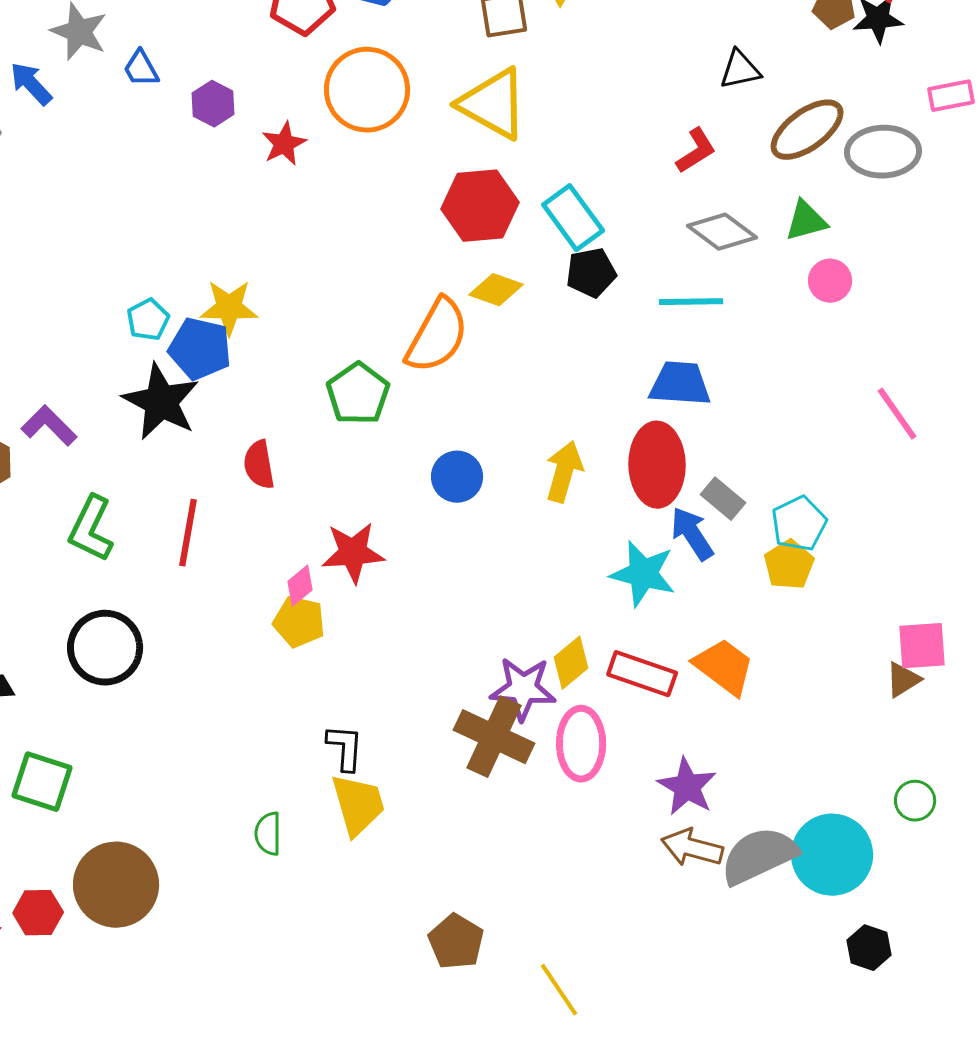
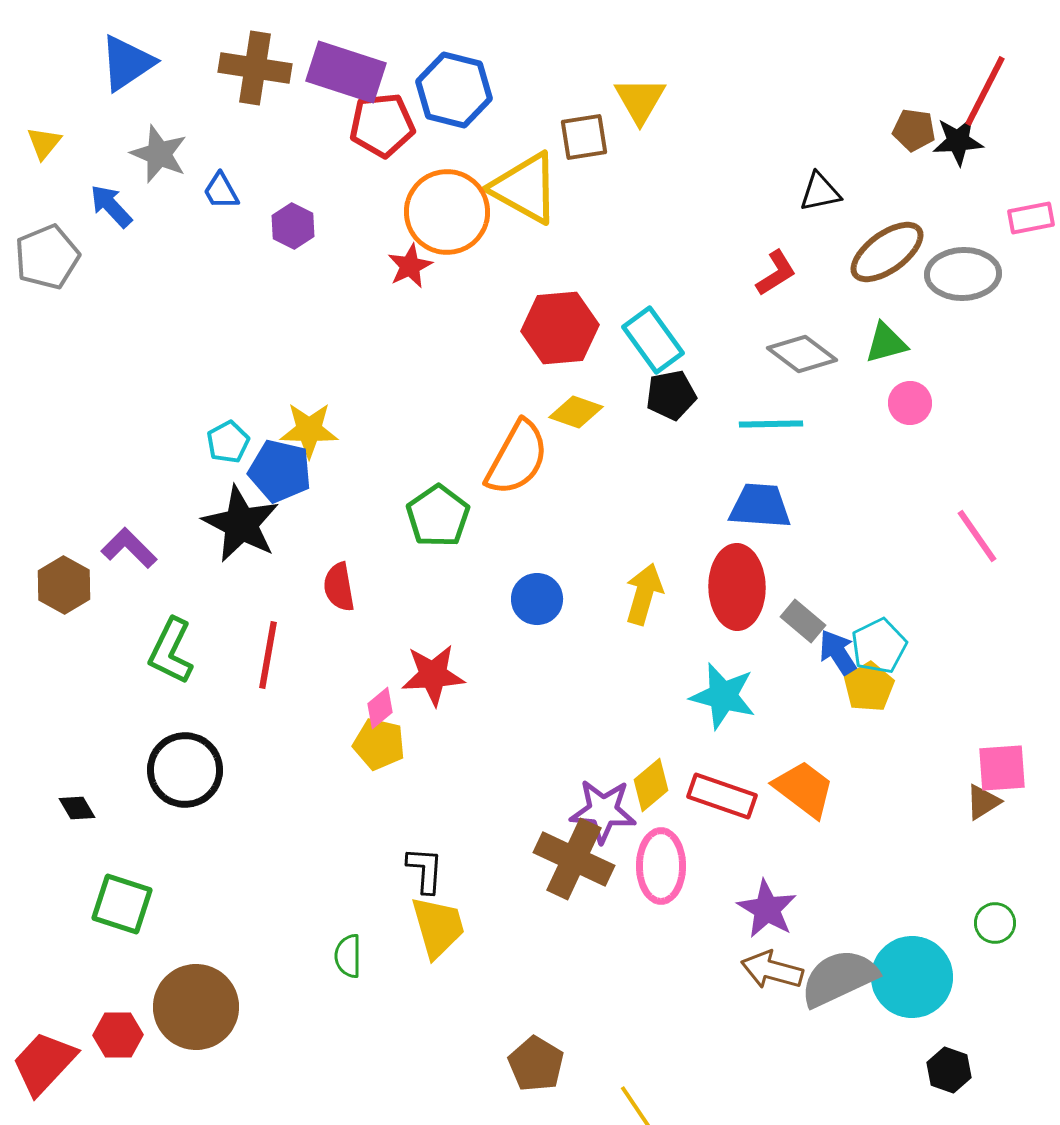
yellow triangle: (493, 104) -> (525, 188), moved
red star: (284, 144) -> (410, 266), moved
blue arrow: (692, 534) -> (840, 656), moved

